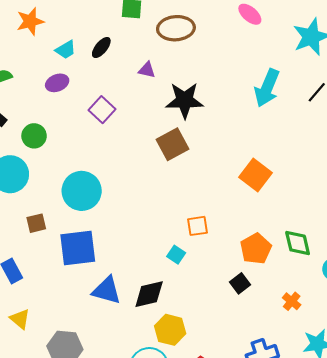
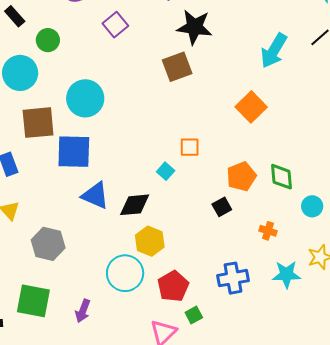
cyan arrow: (267, 88) -> (274, 51), moved
brown square: (36, 223) -> (38, 123), size x1.8
orange cross: (292, 301) -> (268, 231), turned -30

